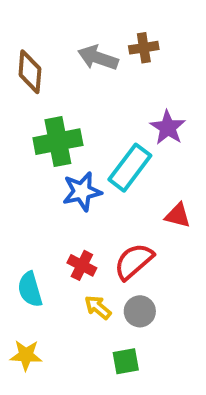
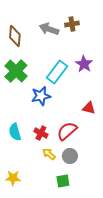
green cross: (58, 142) -> (16, 71), moved, turned -35
cyan rectangle: (130, 168) -> (57, 72), moved
cyan semicircle: (30, 289) -> (15, 132), moved

